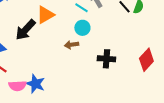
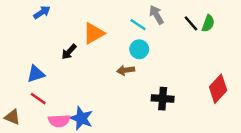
black arrow: (25, 30) -> (69, 52), size x0.6
black cross: (106, 59) -> (163, 99), moved

